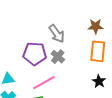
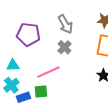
purple pentagon: (35, 54) -> (28, 34), moved

